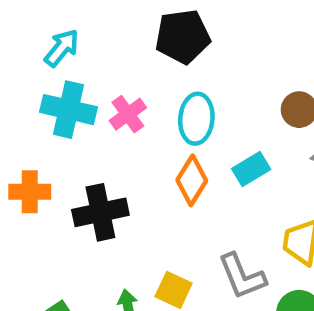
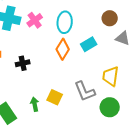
black cross: (100, 212) -> (23, 63), size x0.6

